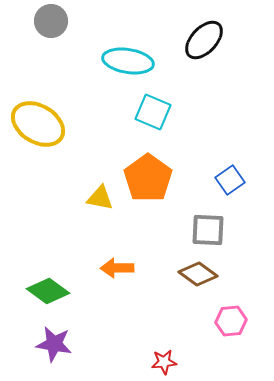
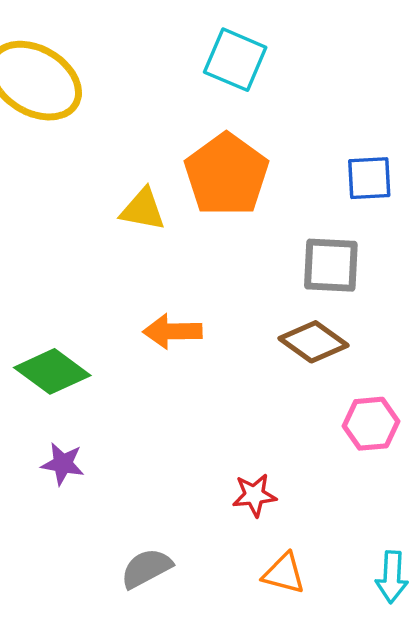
blue square: (230, 180) -> (369, 178), turned 32
purple star: (54, 344) -> (63, 464), size x0.7

